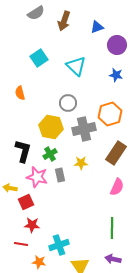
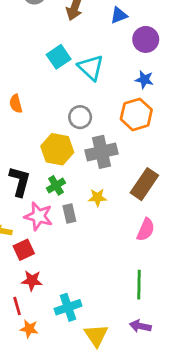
cyan square: (39, 58) -> (59, 57), moved
orange hexagon: (110, 114) -> (136, 114), moved
red line: (21, 244) -> (17, 306), turned 64
orange star: (39, 262) -> (29, 329), moved

